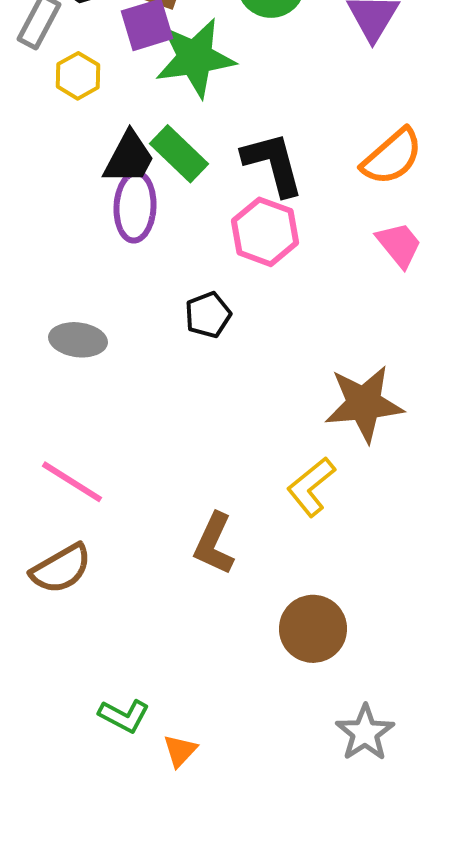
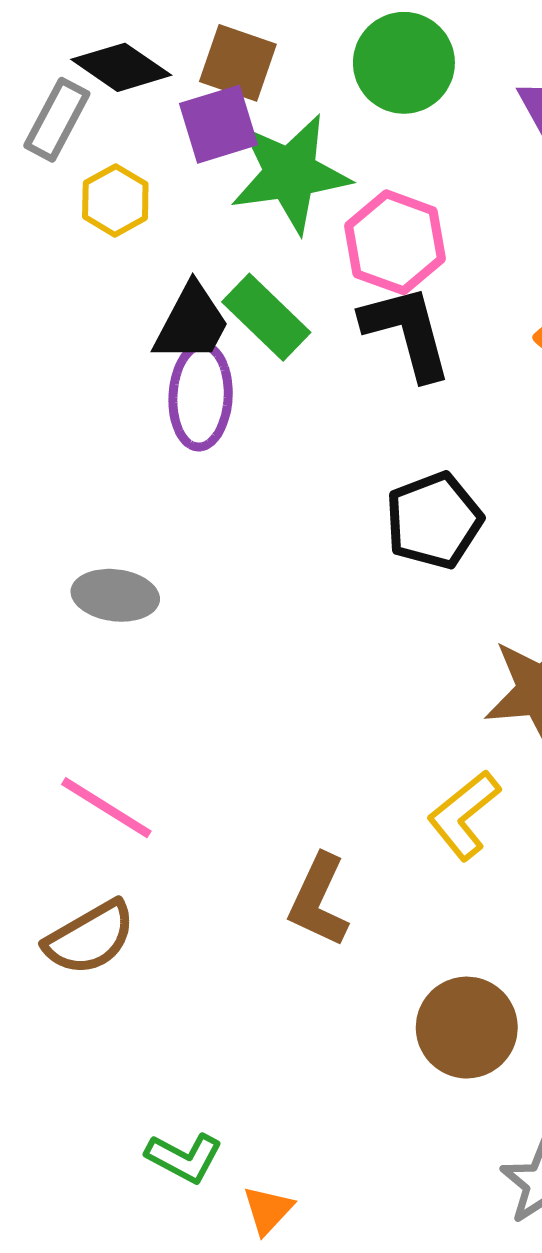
pink hexagon: (265, 232) -> (395, 242), moved
black pentagon: (208, 315) -> (434, 520), moved, size x1.4

